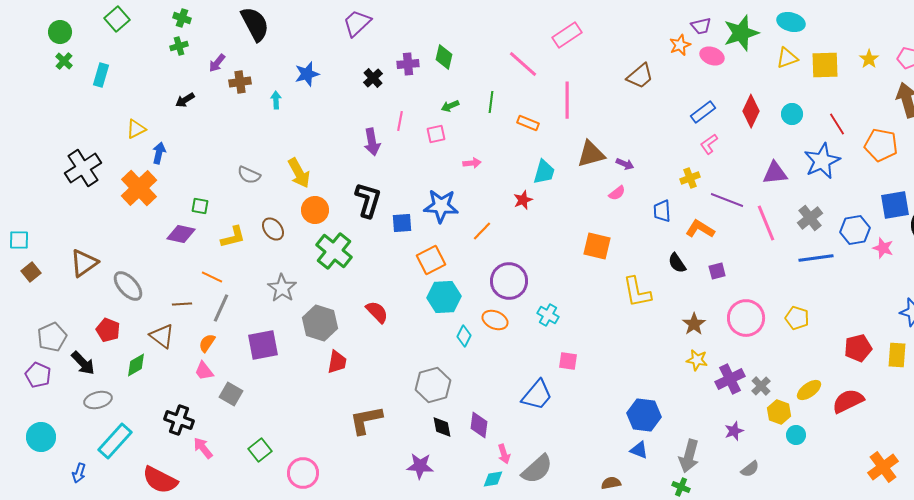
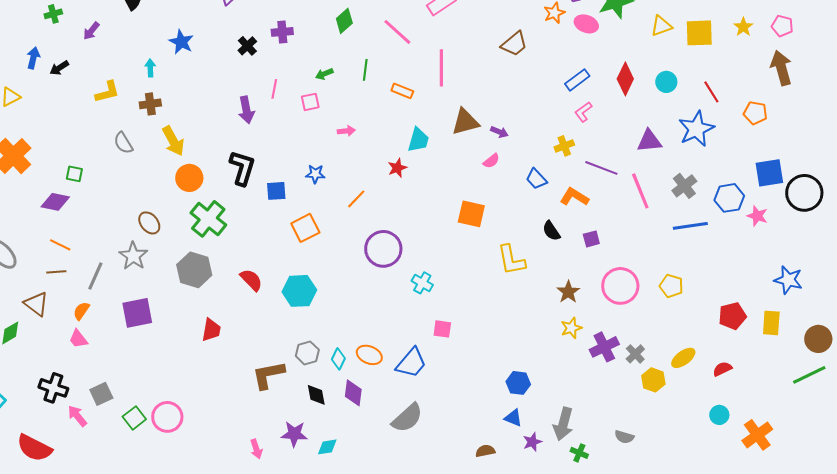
green diamond: (444, 57) -> (344, 21), moved, turned 35
blue star: (307, 74) -> (181, 42), turned -30
brown cross: (240, 82) -> (150, 104), moved
orange pentagon: (881, 145) -> (755, 113), size x0.7
blue arrow: (159, 153) -> (33, 58), moved
gray semicircle: (249, 175) -> (123, 143), turned 35
blue star: (441, 206) -> (315, 174), size x0.6
blue trapezoid: (662, 211) -> (536, 179), turned -40
brown ellipse: (273, 229) -> (149, 223), moved
yellow L-shape: (233, 237) -> (107, 92), moved
orange line: (212, 277) -> (60, 245), moved
gray star: (282, 288) -> (133, 256), moved
cyan hexagon: (444, 297) -> (299, 291), moved
orange ellipse: (495, 320) -> (369, 355), moved
gray hexagon: (320, 323) -> (194, 270), moved
cyan diamond: (464, 336) -> (338, 359), moved
yellow star: (697, 360) -> (571, 328), turned -30
gray hexagon: (433, 385) -> (307, 353), size x0.7
gray square: (231, 394) -> (101, 394), moved, turned 35
red semicircle: (848, 401) -> (722, 369), size x0.6
blue hexagon: (644, 415) -> (518, 383), size x0.7
brown L-shape: (366, 420) -> (268, 375), moved
purple star: (734, 431) -> (532, 442), moved
cyan circle: (796, 435) -> (719, 415), moved
pink arrow: (504, 454) -> (256, 449), moved
gray semicircle: (537, 469) -> (407, 418), moved
gray semicircle: (750, 469) -> (624, 437), turned 54
pink circle: (303, 473) -> (167, 417), moved
cyan diamond: (493, 479) -> (327, 447), moved
green cross: (681, 487) -> (579, 453), moved

